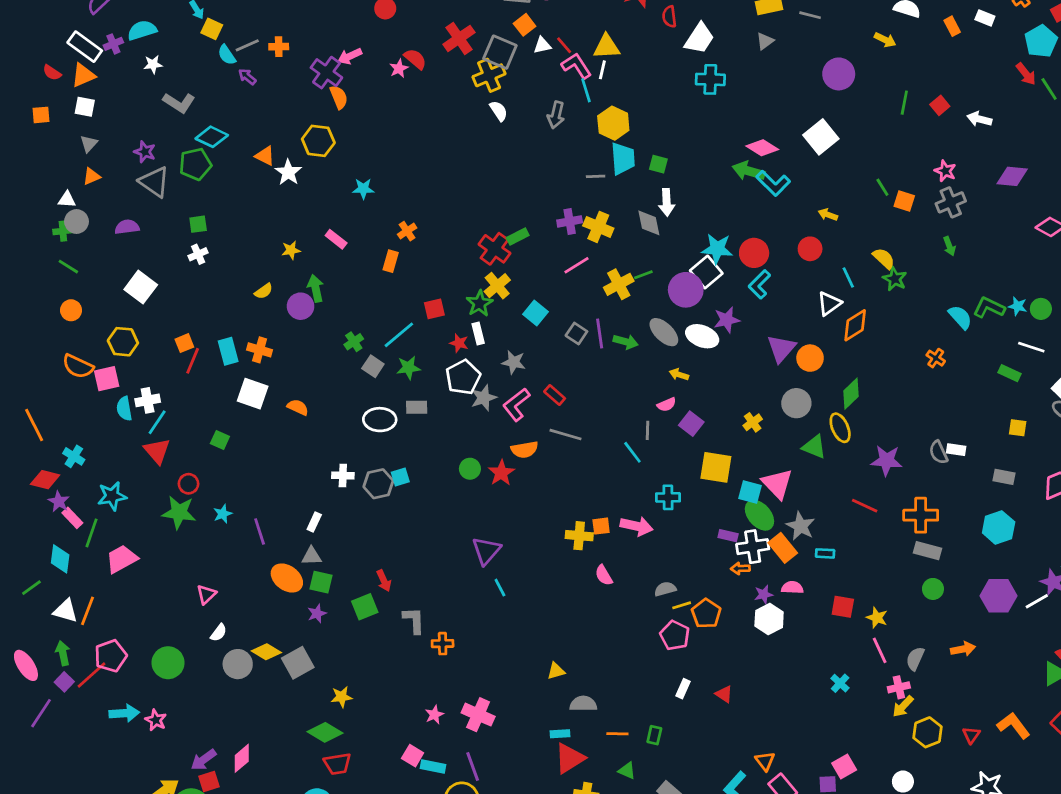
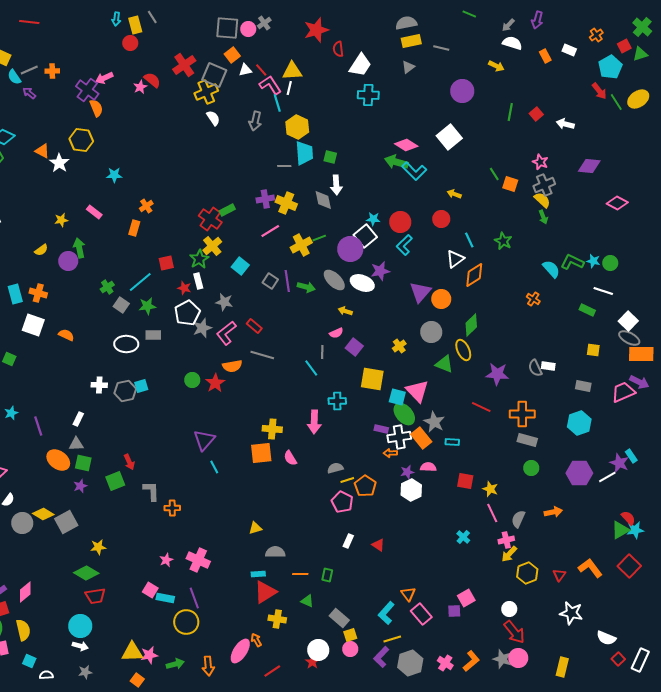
cyan star: (717, 249) -> (373, 219), size x0.6
yellow semicircle: (884, 258) -> (542, 200), moved
orange square: (601, 526) -> (261, 453), moved, size x1.6
pink arrow: (637, 526) -> (314, 422), turned 80

